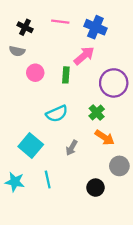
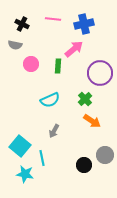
blue cross: (95, 27) -> (84, 24), turned -36
cyan square: (31, 145) -> (20, 146), moved
gray arrow: (72, 148) -> (54, 131), moved
gray circle: (119, 166) -> (105, 155), moved
cyan star: (15, 182) -> (25, 174), moved

